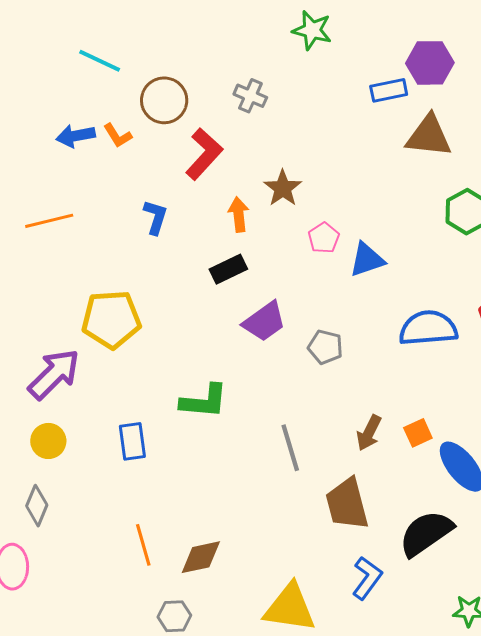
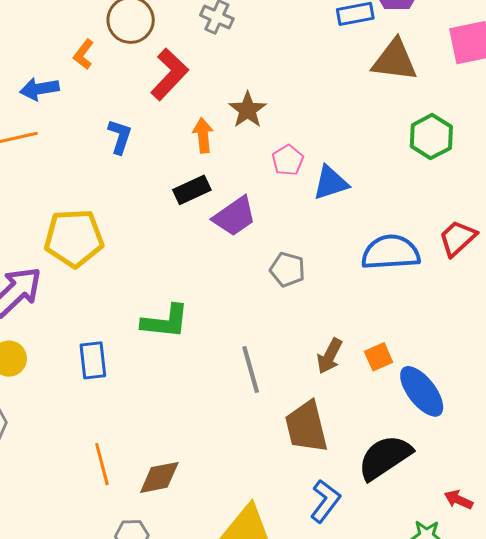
blue arrow: (76, 136) -> (39, 89), moved
orange L-shape: (118, 136) -> (84, 54), turned 68
purple trapezoid: (264, 322) -> (234, 216), moved

